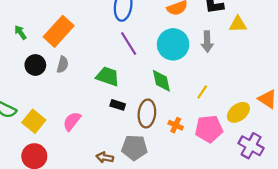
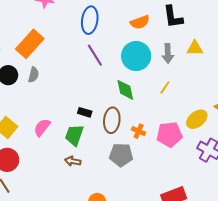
yellow triangle: (238, 24) -> (195, 48), moved
green trapezoid: (108, 76) -> (74, 135), moved, turned -90
yellow line: (202, 92) -> (165, 87), moved
gray pentagon: (134, 148) -> (121, 155), moved

